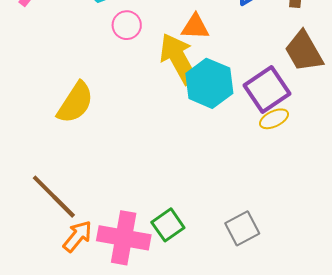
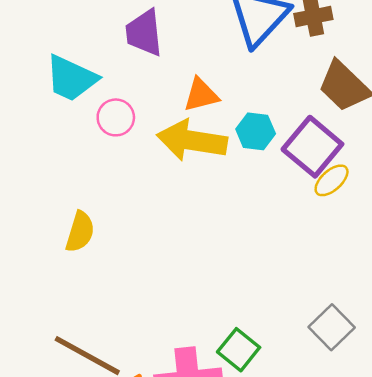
yellow arrow: (178, 59) -> (192, 140), turned -36
cyan hexagon: (209, 83) -> (256, 131), moved, size x0.6
yellow semicircle: (75, 103) -> (80, 232), size x0.7

